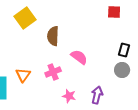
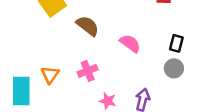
brown semicircle: (53, 36) -> (88, 26), turned 126
pink semicircle: (79, 57) -> (130, 43), moved

